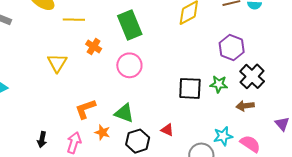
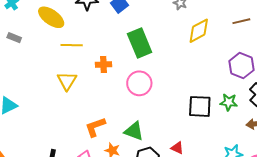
yellow line: (74, 20) -> (72, 45), moved
orange cross: (94, 46) -> (103, 65), turned -35

